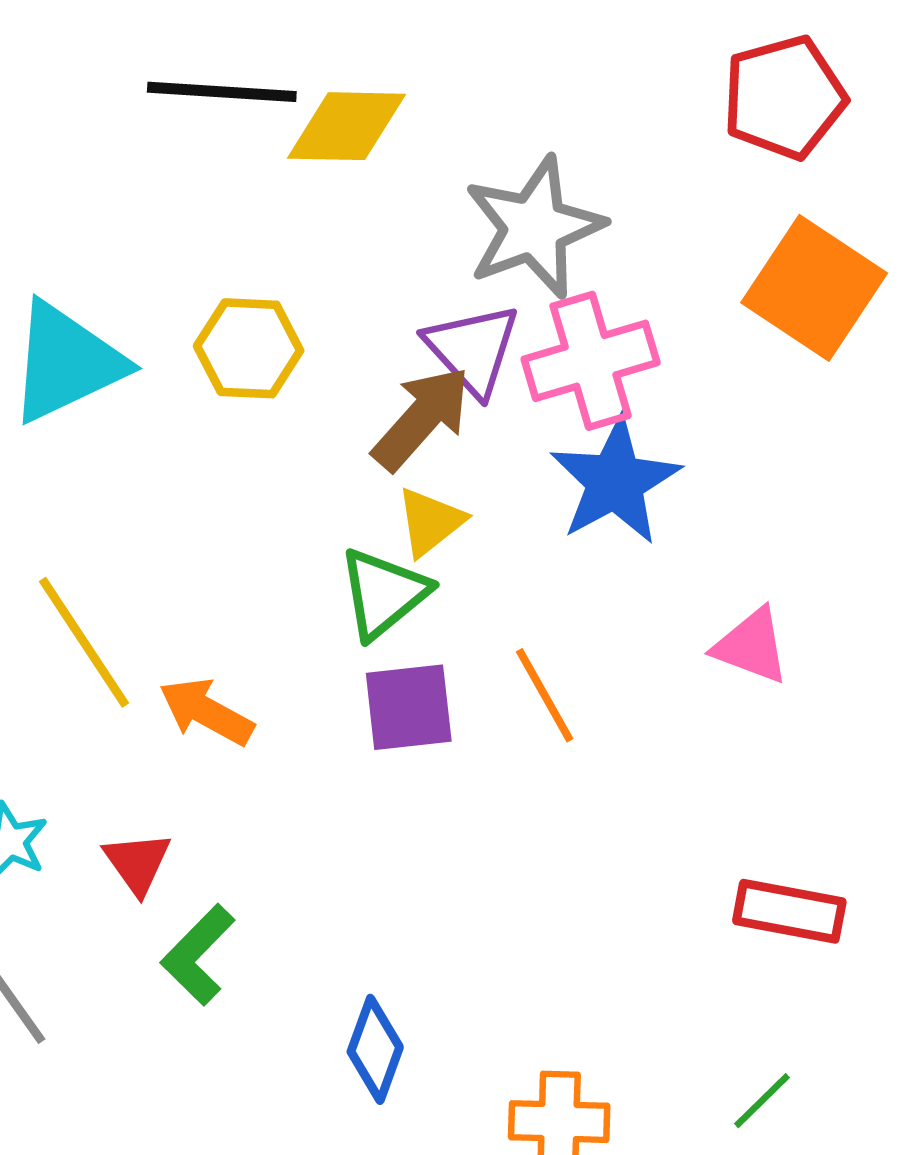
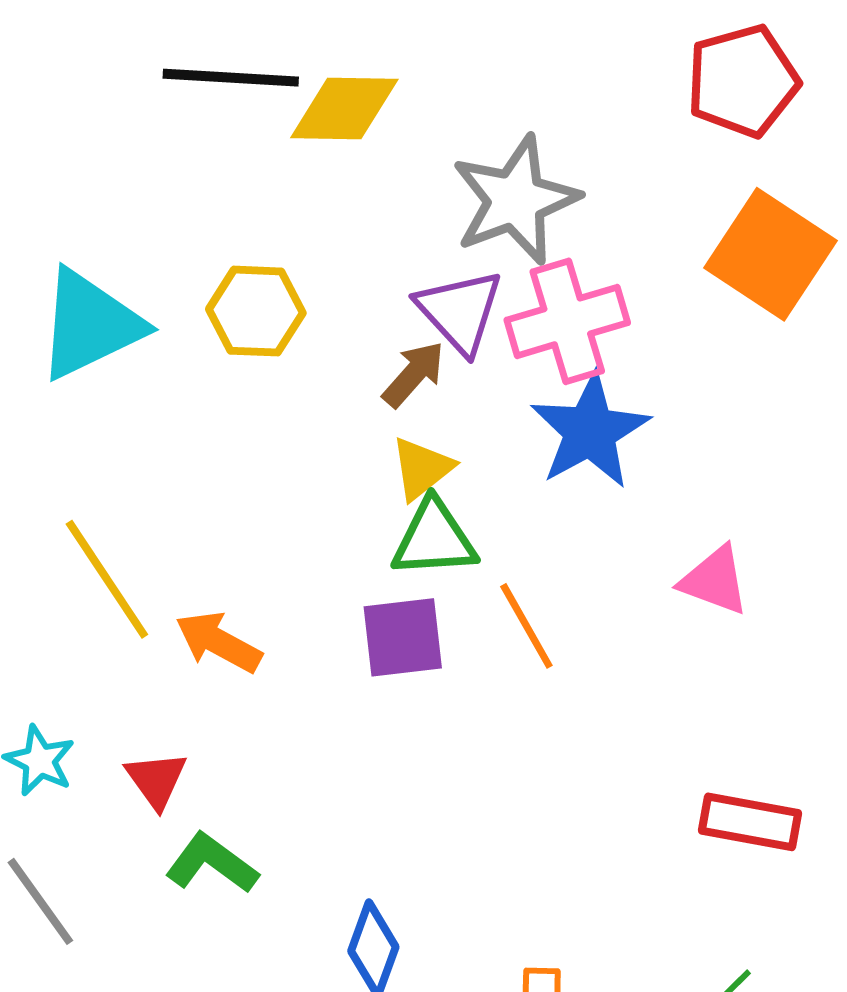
brown arrow: (422, 418) -> (414, 374), size x0.7
green triangle: (383, 593) -> (434, 539), moved, turned 36
green L-shape: (198, 955) -> (212, 863), turned 82

